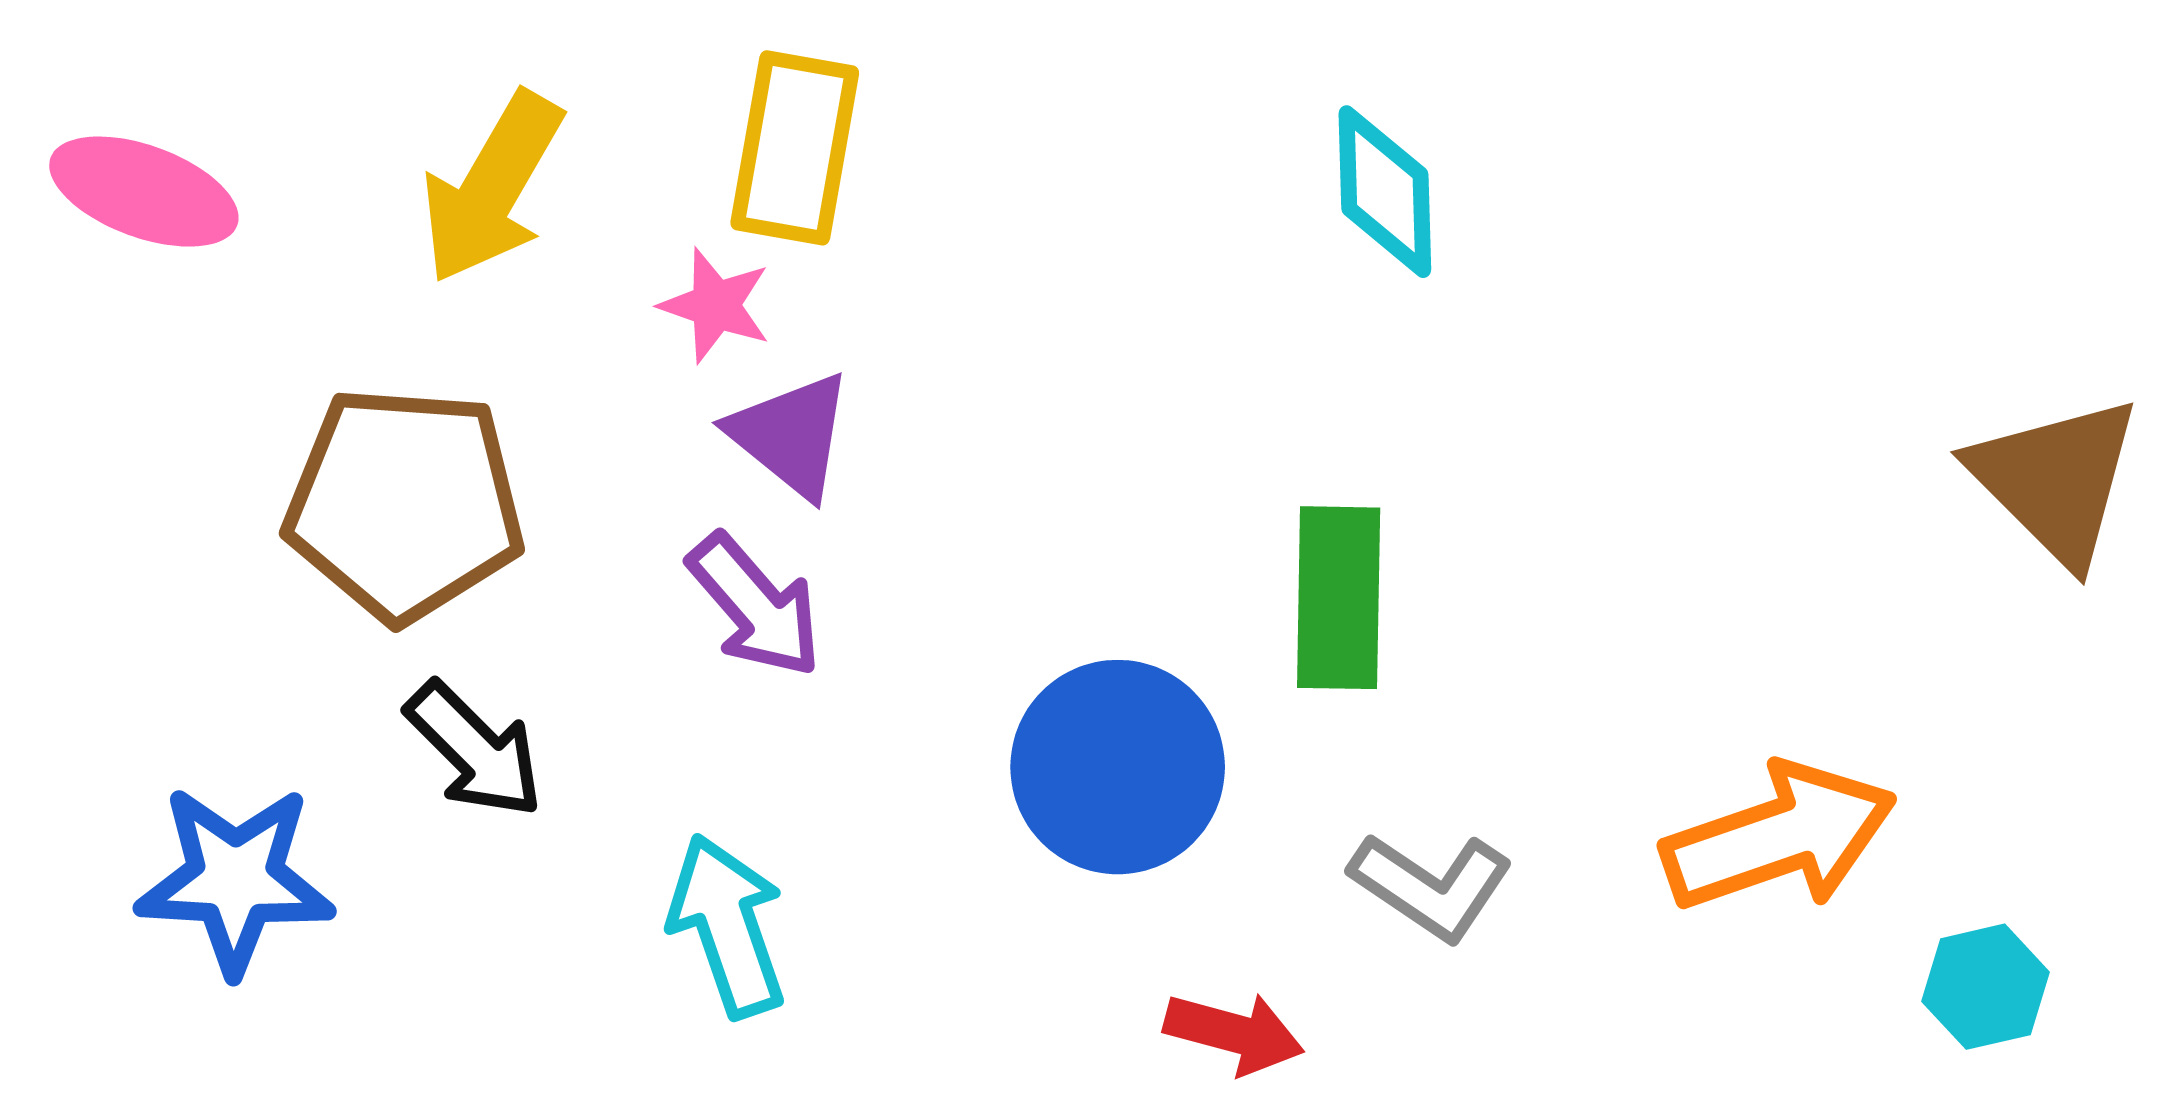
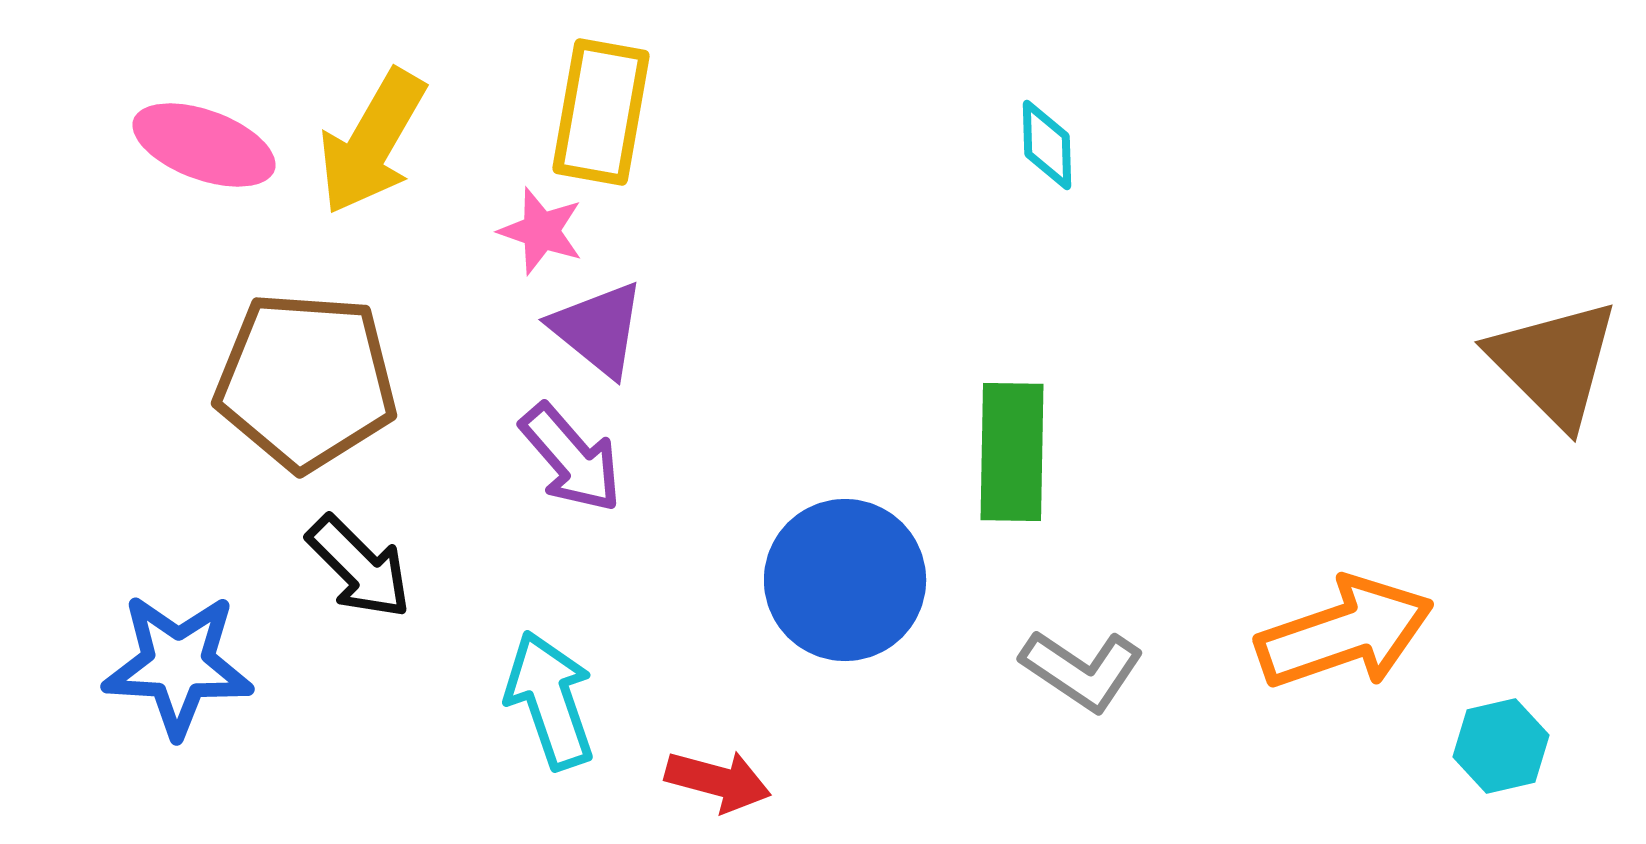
pink ellipse: (144, 192) -> (204, 145), moved
cyan diamond: (1385, 192) -> (1047, 145), size x0.7
red arrow: (1234, 1033) -> (718, 781), moved

